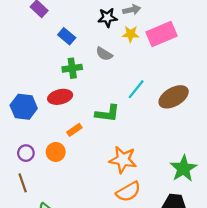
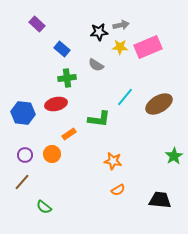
orange star: (123, 160) -> (113, 161), size x0.7
green star: (183, 168) -> (174, 156), moved, size x0.7
brown line: (23, 183) -> (22, 182), turned 60
orange semicircle: (128, 192) -> (118, 190), size x0.6

